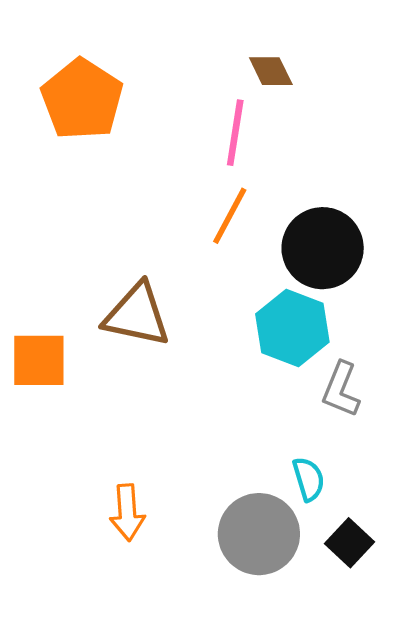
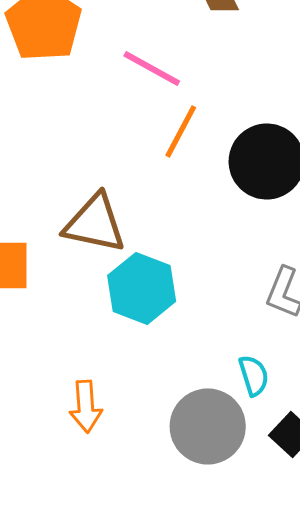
pink line: (235, 133) -> (152, 68), moved, turned -70
cyan hexagon: (292, 328) -> (142, 288), moved

